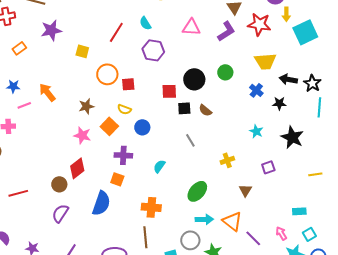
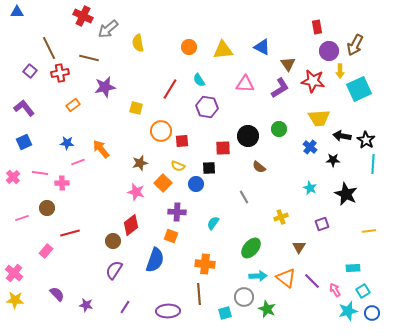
black square: (184, 108) -> (209, 168), moved
red line: (18, 193) -> (70, 233), moved
purple line: (253, 238) -> (312, 281), moved

